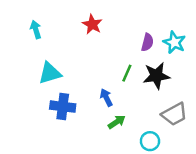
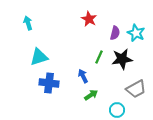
red star: (92, 24) -> (89, 19), moved

